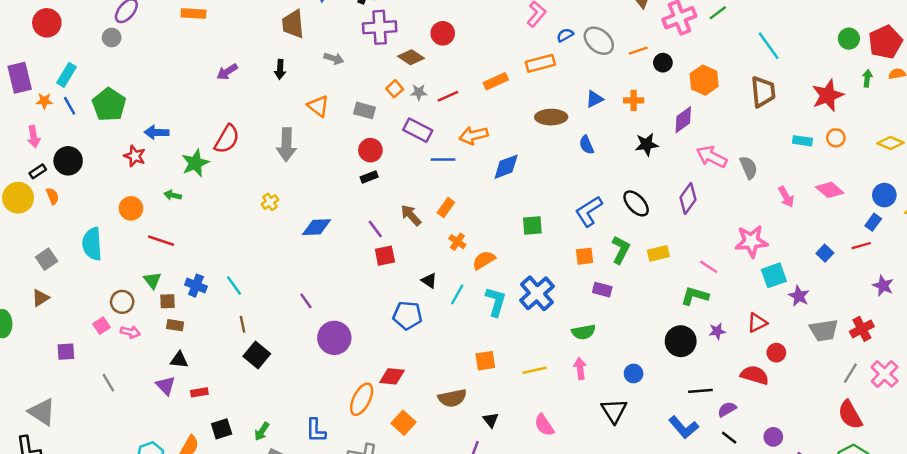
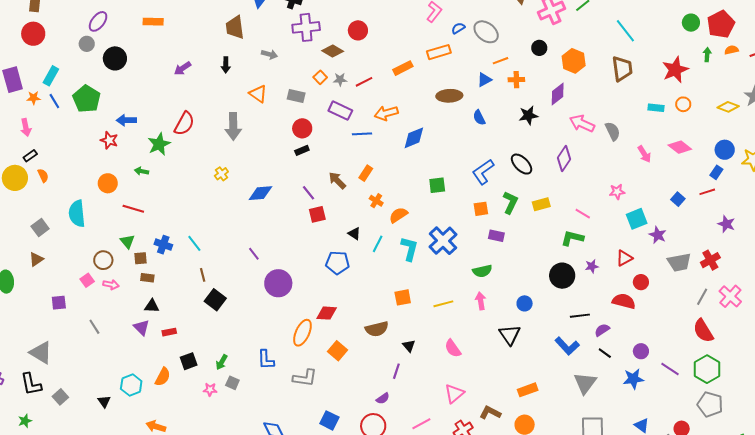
orange line: (638, 51) -> (500, 61), moved
black circle: (68, 161) -> (115, 58), moved
pink star: (751, 241) -> (617, 192), size x0.6

